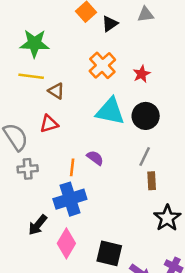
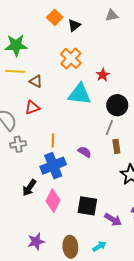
gray triangle: (146, 14) -> (112, 15), moved
red star: (142, 74) -> (103, 75), moved
black circle: (146, 116) -> (117, 105), moved
purple semicircle: (95, 158) -> (85, 152), moved

